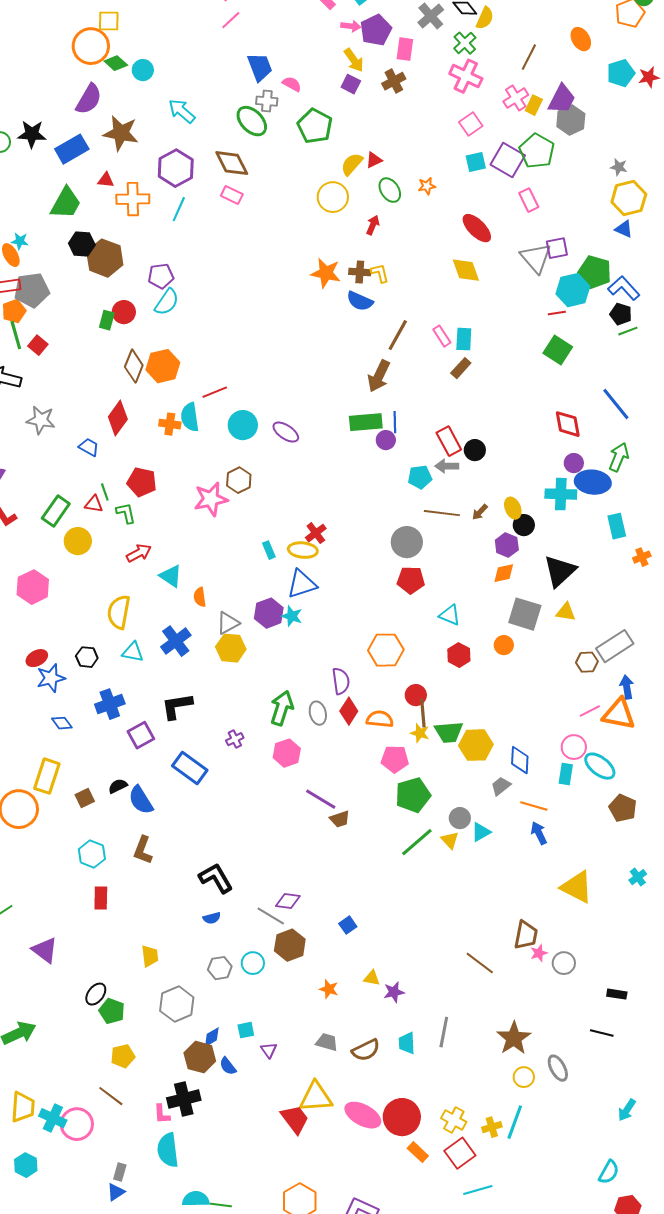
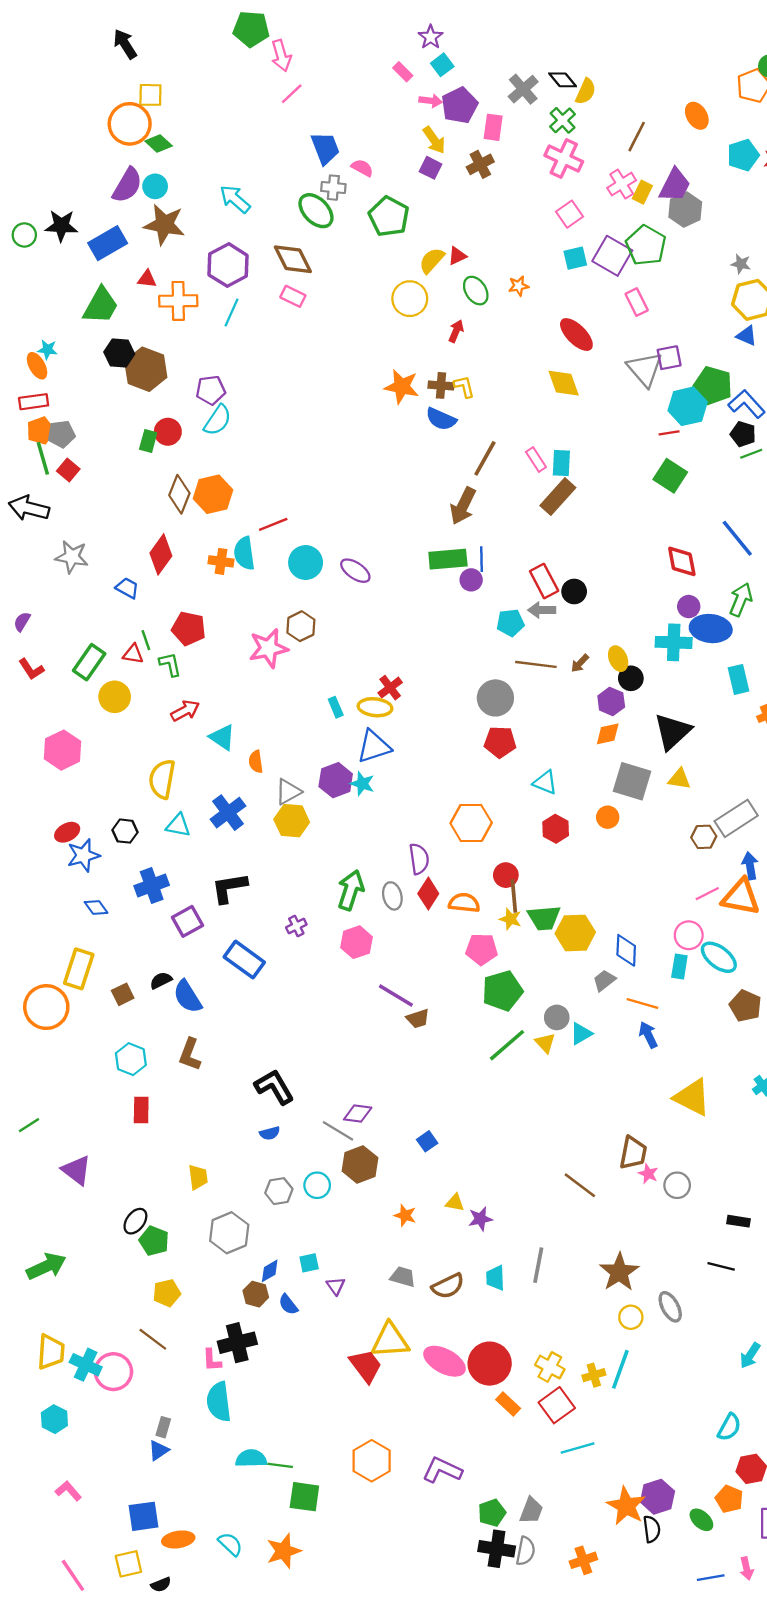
cyan circle: (143, 70) -> (155, 186), moved
gray pentagon: (32, 290) -> (61, 434), moved, size x0.7
brown rectangle: (461, 368) -> (558, 497), size x1.5
pink star: (539, 953) -> (648, 1174), turned -30
brown hexagon: (200, 1057) -> (256, 1294), size x0.7

